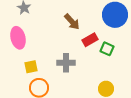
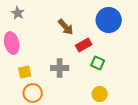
green square: (107, 49) -> (98, 63), moved

